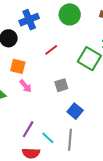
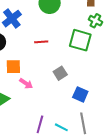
red line: (51, 50) -> (41, 42), turned 48

